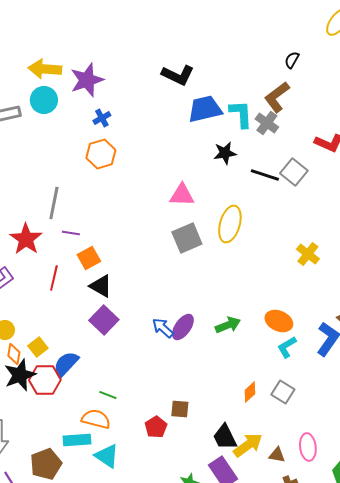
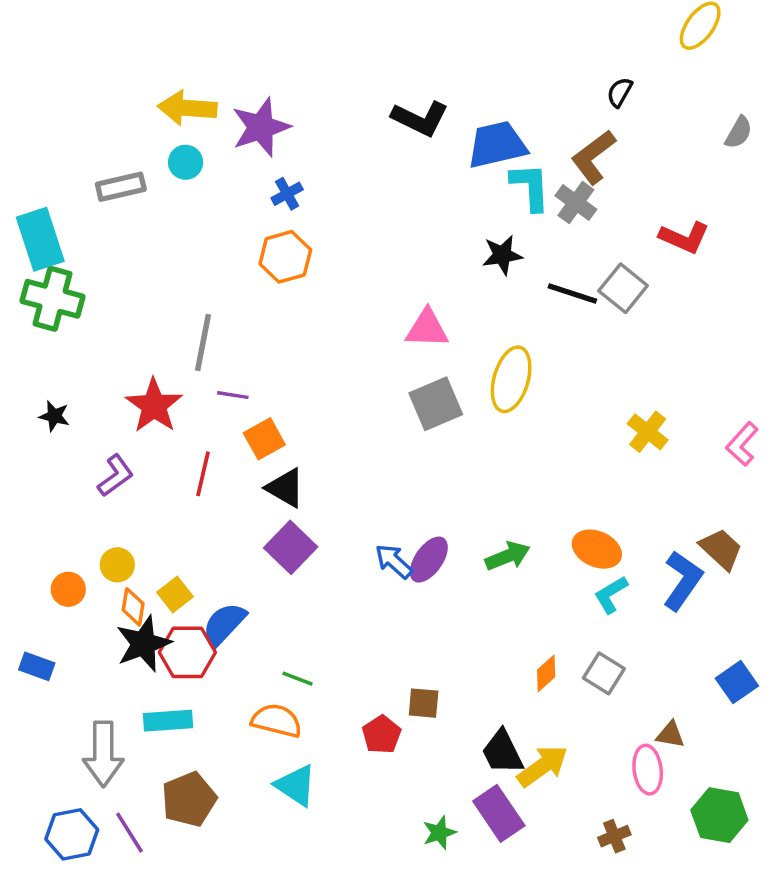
cyan circle: (44, 100) -> (186, 162), size x0.7
blue trapezoid: (205, 109) -> (497, 145), moved
cyan rectangle: (77, 440) -> (168, 721), moved
brown triangle: (277, 455) -> (670, 735), moved

